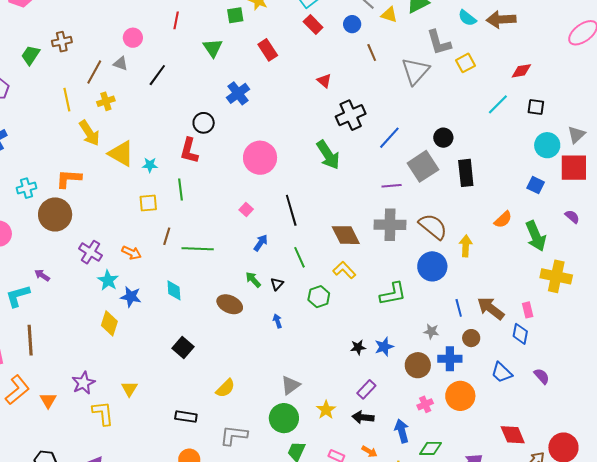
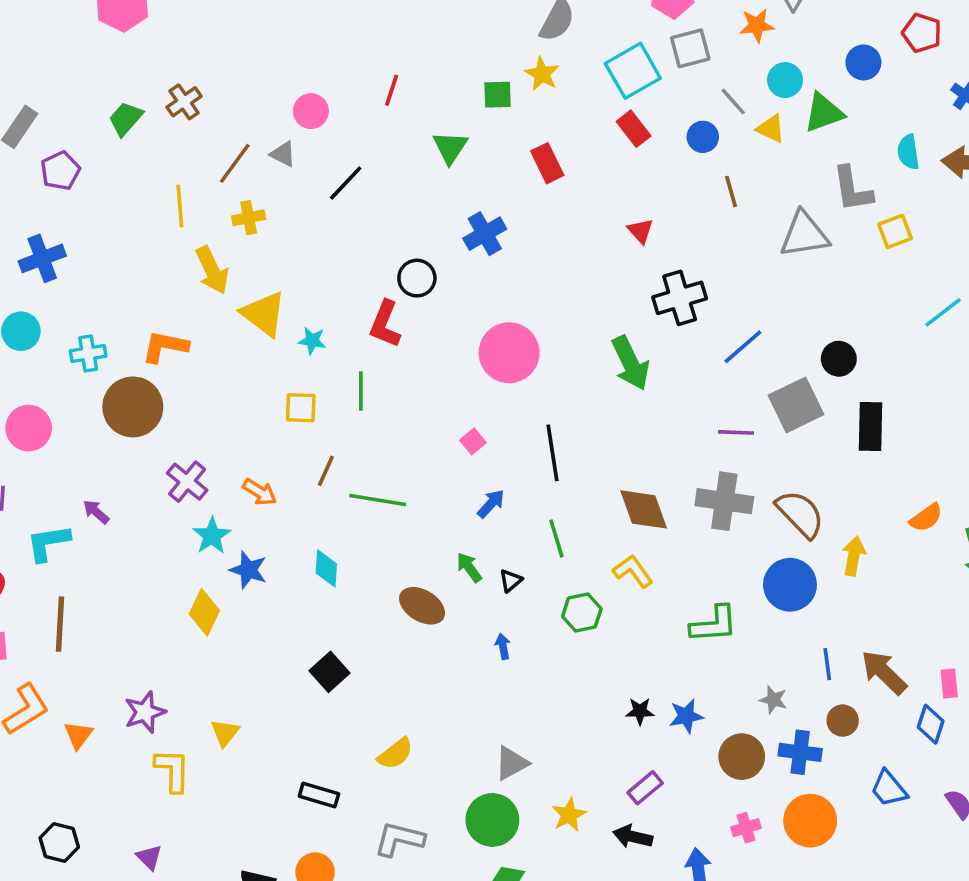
cyan semicircle: (467, 18) -> (908, 152), turned 36
brown cross: (62, 42) -> (184, 102), turned -30
gray triangle: (415, 71) -> (804, 235), turned 32

